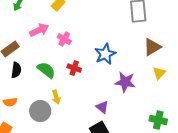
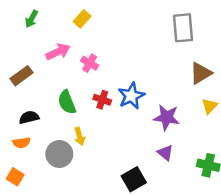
blue star: (105, 54) -> (131, 96), moved
black semicircle: (16, 70) -> (29, 117), moved, turned -112
green semicircle: (46, 70) -> (67, 102), turned -150
purple triangle: (102, 107) -> (165, 153), moved

